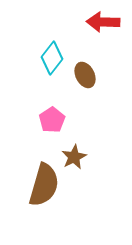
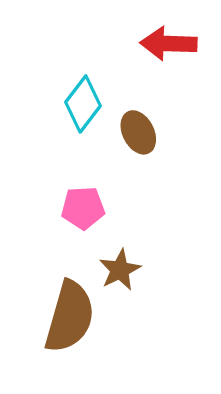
pink pentagon: (52, 120) -> (83, 208), turned 30

